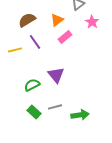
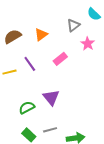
brown semicircle: (27, 20) -> (13, 37), moved
orange triangle: (57, 20) -> (41, 34), moved

